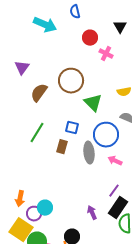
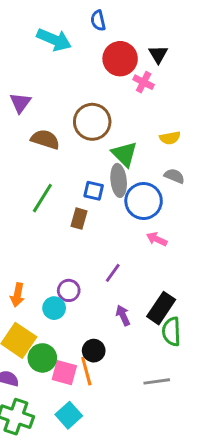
black triangle: (120, 27) -> (158, 54), moved
red circle: (90, 38) -> (120, 59), size x1.5
brown semicircle: (39, 93) -> (45, 139), turned 72
gray ellipse: (89, 153) -> (119, 180), moved
purple line: (114, 191) -> (113, 273), moved
purple circle: (34, 214) -> (69, 290), moved

